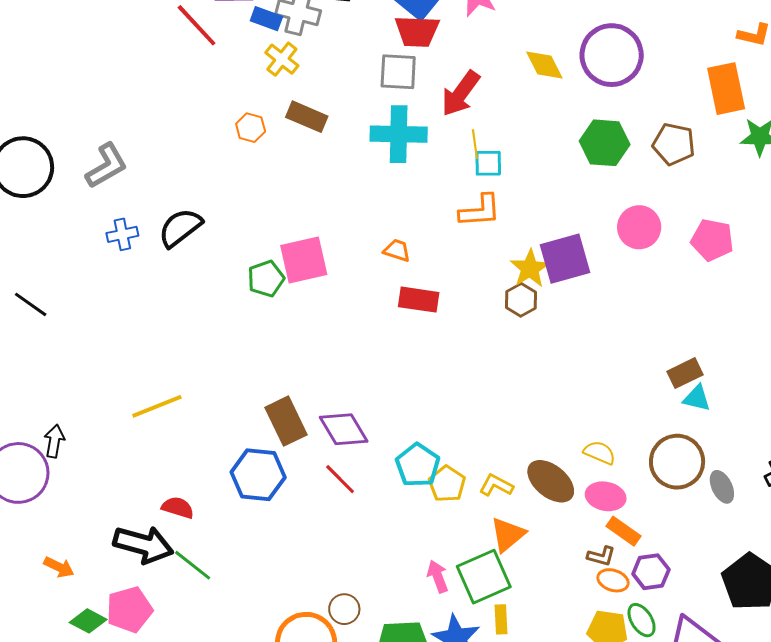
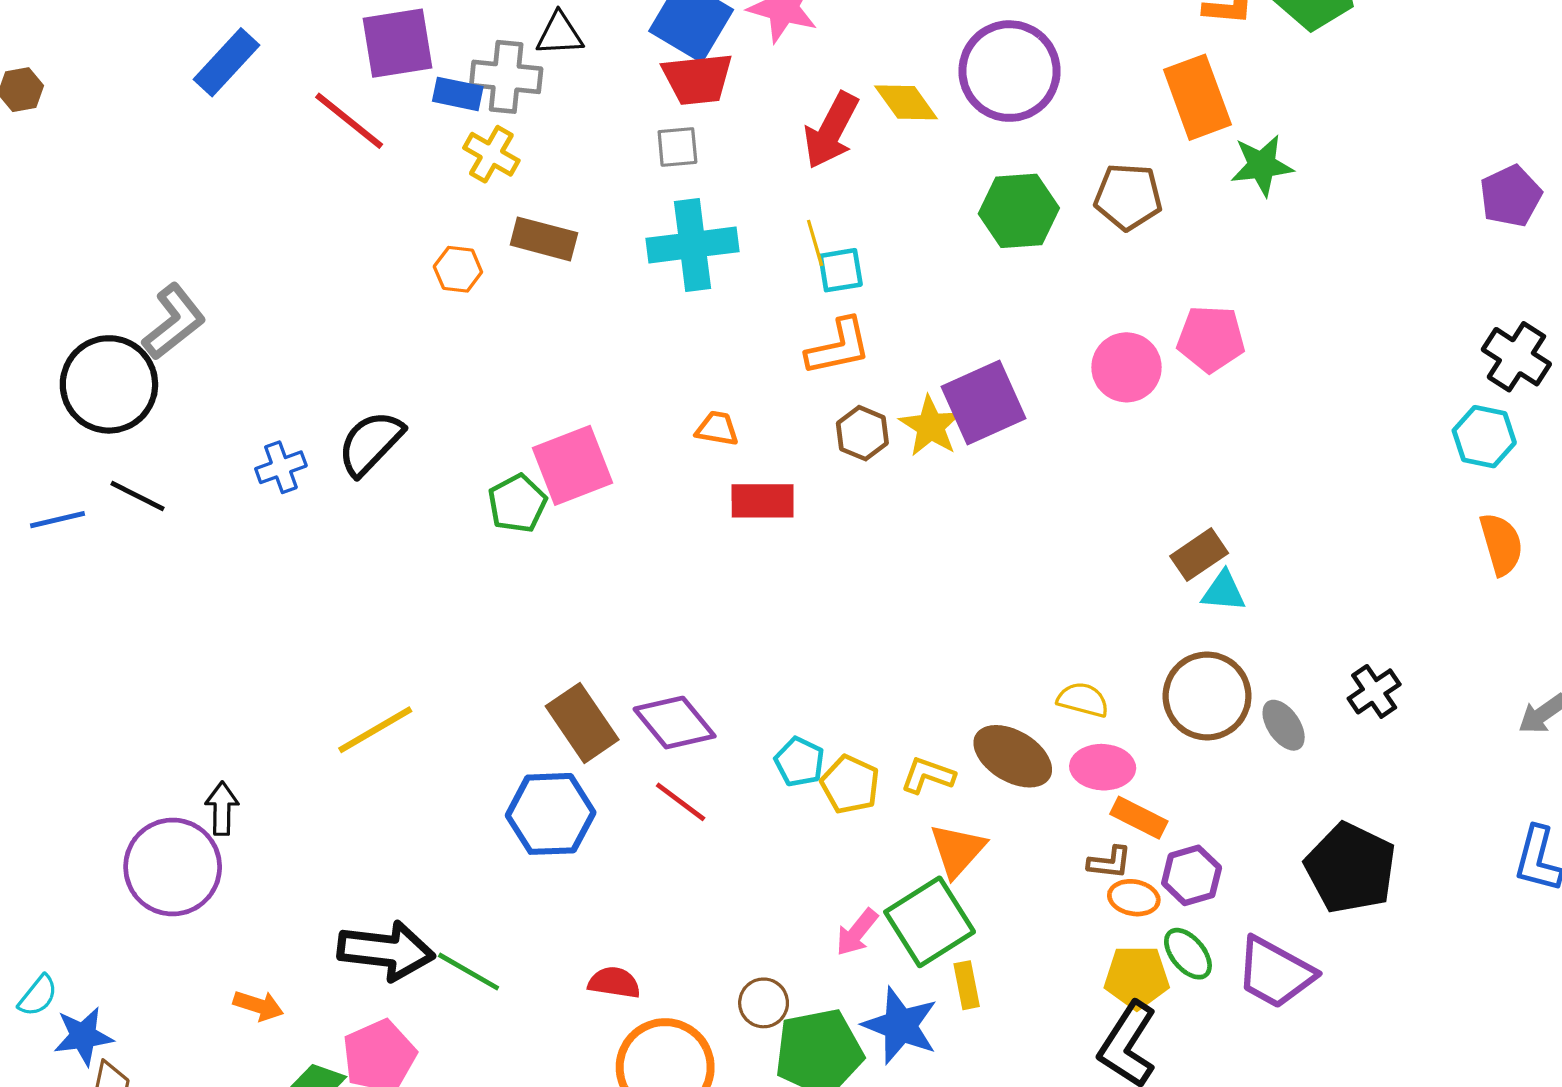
gray square: (398, 72) -> (677, 147), size x0.7
red arrow: (460, 94) -> (831, 130), moved
gray L-shape: (106, 166) -> (174, 322), moved
pink circle: (639, 227) -> (1126, 367), moved
brown hexagon: (521, 300) -> (862, 433), moved
black line: (31, 304) -> (138, 496), moved
cyan pentagon: (418, 465) -> (799, 762), size x0.7
red semicircle: (178, 508) -> (614, 983), moved
pink arrow: (438, 576) -> (857, 932), turned -112
brown circle: (344, 609) -> (764, 1003), moved

